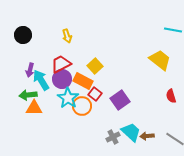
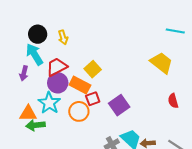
black circle: (23, 35) -> (38, 34), moved
cyan arrow: (41, 80) -> (34, 54), moved
red square: (95, 94) -> (93, 99), turned 32
green arrow: (28, 95) -> (36, 125), moved
cyan star: (68, 98) -> (49, 103), moved

